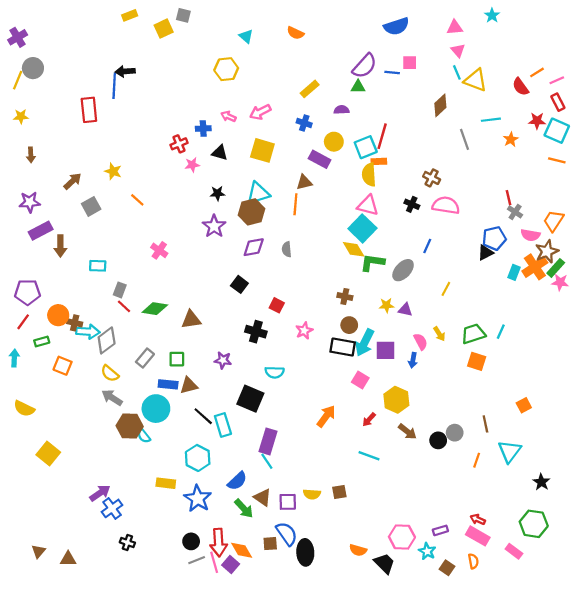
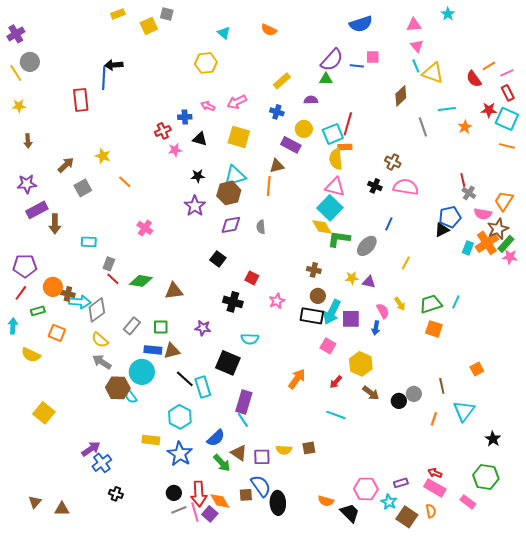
yellow line: (18, 80) -> (16, 73), turned -54
yellow semicircle: (24, 409) -> (31, 355), moved
brown square: (447, 568) -> (407, 517), size x1.5

